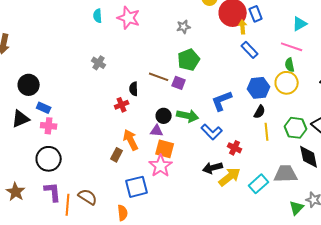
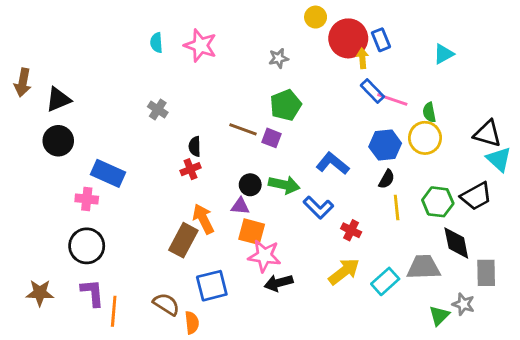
pink line: (292, 47) -> (392, 99), moved
black semicircle: (134, 89) -> (195, 146), moved
blue L-shape: (222, 101) -> (333, 163), turned 60
blue rectangle: (44, 108) -> (108, 173), moved, size x1.6
black triangle: (21, 119) -> (58, 99), moved
brown rectangle: (117, 155) -> (183, 240), size x1.6
pink star: (161, 166) -> (264, 256), moved, turned -30
black arrow: (213, 168) -> (279, 283), moved
brown star: (16, 192) -> (40, 293), turned -30
brown semicircle: (88, 197) -> (166, 304), moved

